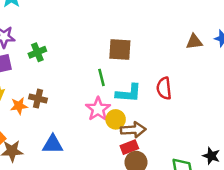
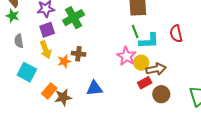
green cross: (37, 52) -> (74, 18), size x1.5
green line: (102, 77) -> (135, 31), moved
red rectangle: (129, 147) -> (145, 83), moved

